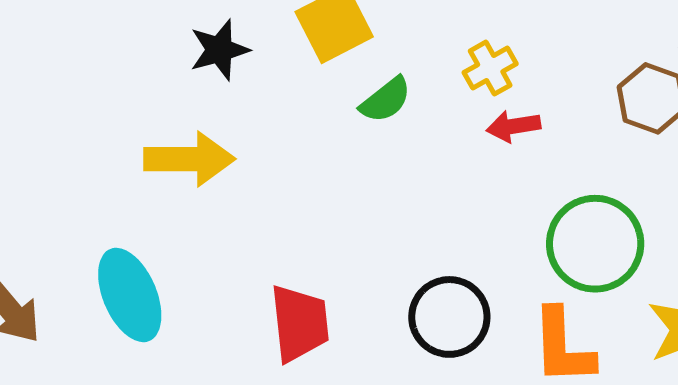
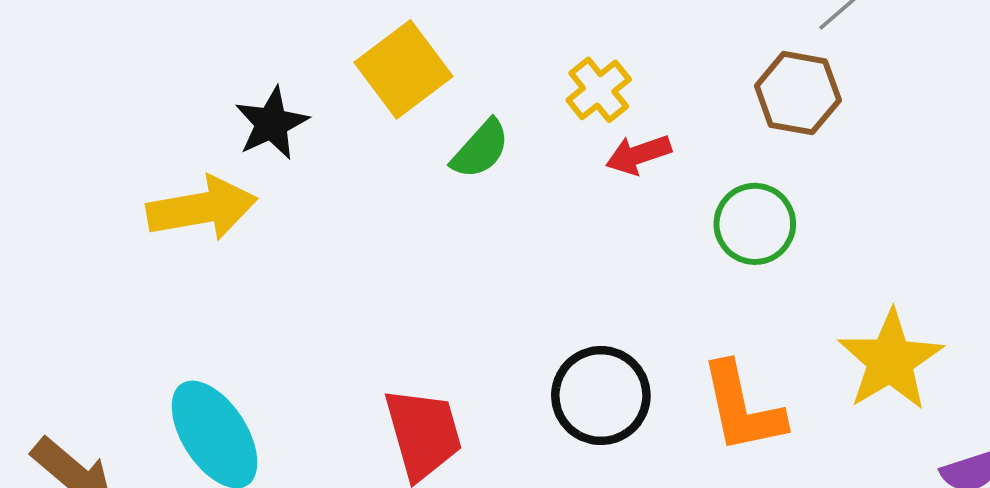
yellow arrow: (189, 159) -> (202, 208), moved
green circle: (595, 244) -> (755, 224), moved, size x0.7

